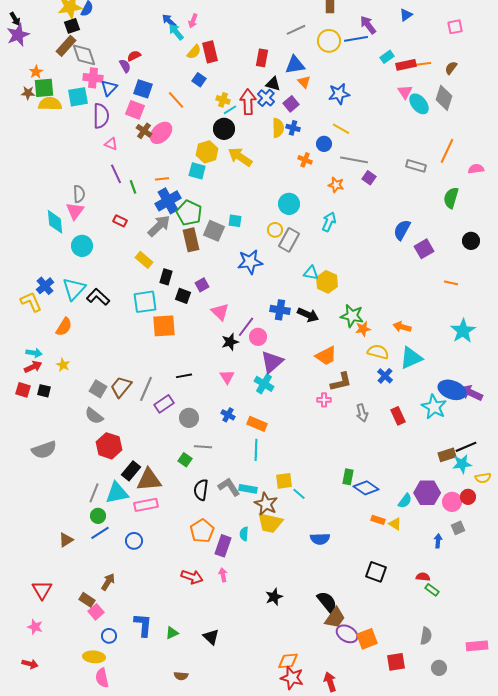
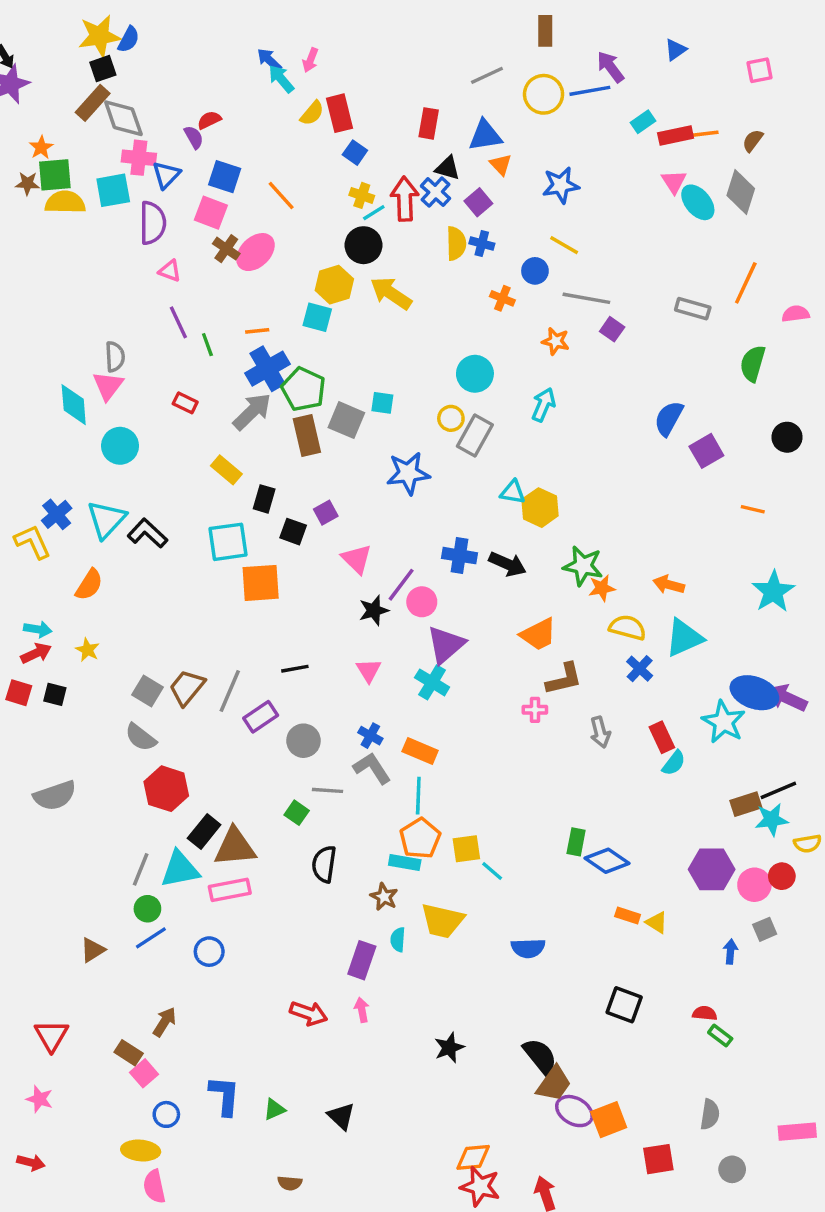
blue square: (199, 80) -> (355, 153), moved
gray L-shape: (229, 487) -> (372, 768), moved
cyan semicircle: (405, 501) -> (674, 763), moved
brown star: (266, 504) -> (384, 897), moved, size x0.7
orange pentagon: (202, 531) -> (420, 838), moved

